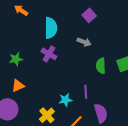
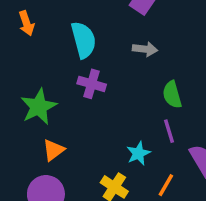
orange arrow: (21, 10) -> (27, 23), turned -128
green star: (16, 59) -> (39, 107), size x1.5
green semicircle: (101, 66) -> (172, 95), moved

